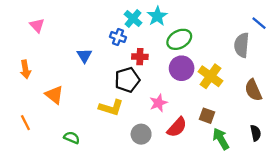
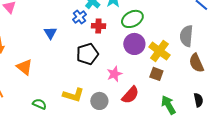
blue cross: (118, 37) -> (79, 17), turned 32
gray semicircle: (242, 45) -> (186, 36), moved
red cross: (140, 57) -> (98, 26), moved
yellow L-shape: (111, 108) -> (73, 95), moved
brown square: (207, 116) -> (156, 74), moved

